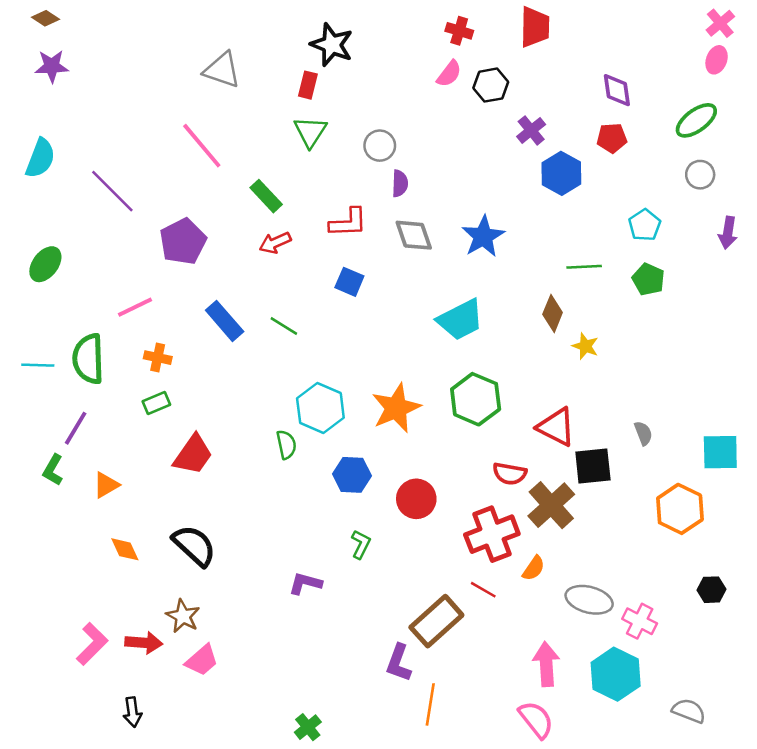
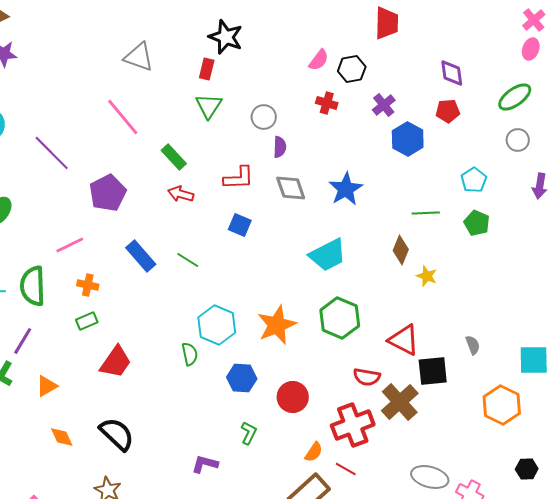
red cross: (459, 31) -> (327, 103), moved
red arrow: (275, 243) -> (181, 194), turned 40
orange semicircle: (534, 568) -> (314, 452), moved

